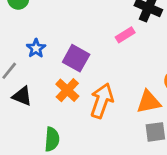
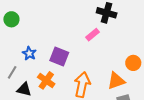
orange cross: (67, 90) -> (46, 80), moved

